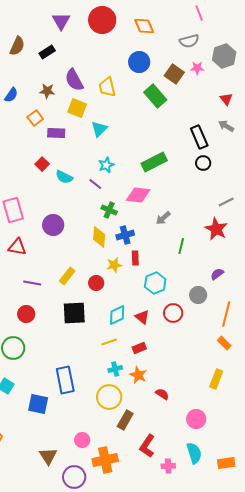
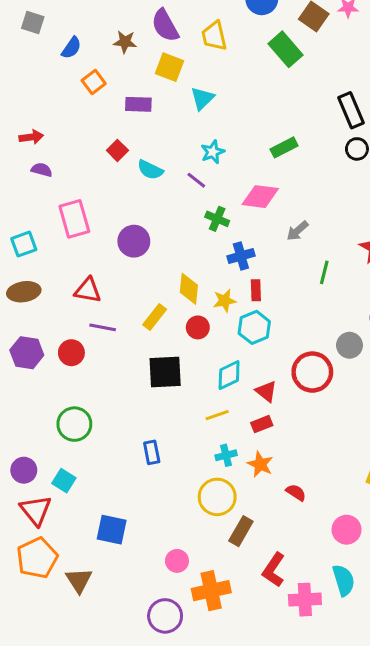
orange square: (35, 118) -> (94, 82), moved
green rectangle: (154, 162) -> (284, 147), size x0.7
yellow diamond: (99, 237) -> (189, 289), moved
red triangle: (17, 247) -> (88, 290), moved
cyan hexagon: (155, 283) -> (254, 327), moved
red circle: (173, 313) -> (312, 372), size x1.4
red circle: (26, 314) -> (71, 353), moved
red triangle: (142, 317) -> (266, 391), moved
blue rectangle: (65, 380) -> (152, 452), moved, size x0.6
blue square: (38, 404) -> (112, 530), moved
brown triangle: (48, 456) -> (79, 580), moved
pink cross: (168, 466) -> (305, 600), size x1.5

